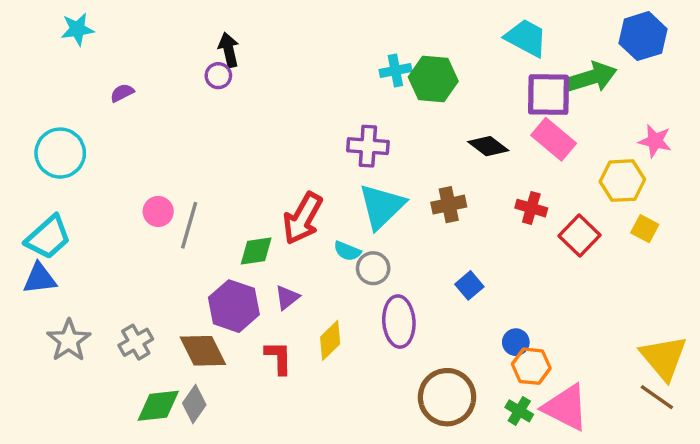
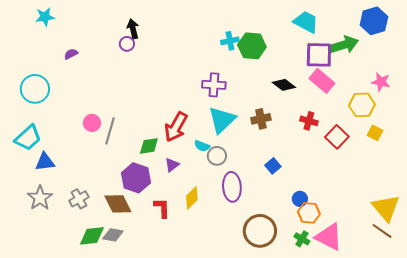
blue triangle: (40, 279) -> (45, 162), moved
purple triangle: (287, 297) -> (172, 165), moved
gray diamond: (194, 404) -> (113, 235), turned 65

